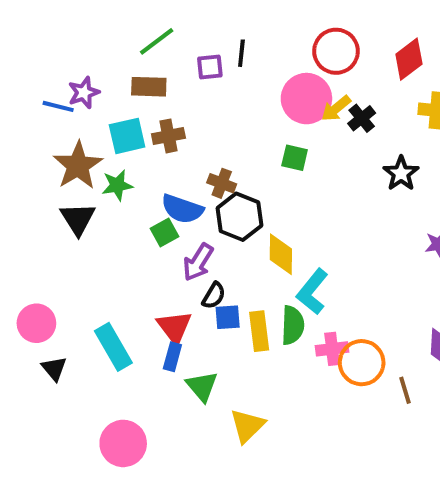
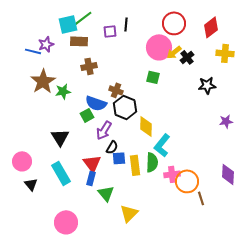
cyan square: (127, 136) -> (68, 24), moved
black star: (401, 173) -> (207, 85), turned 30
black triangle: (78, 219) -> (60, 137), moved
brown line: (405, 390) -> (201, 198), moved

